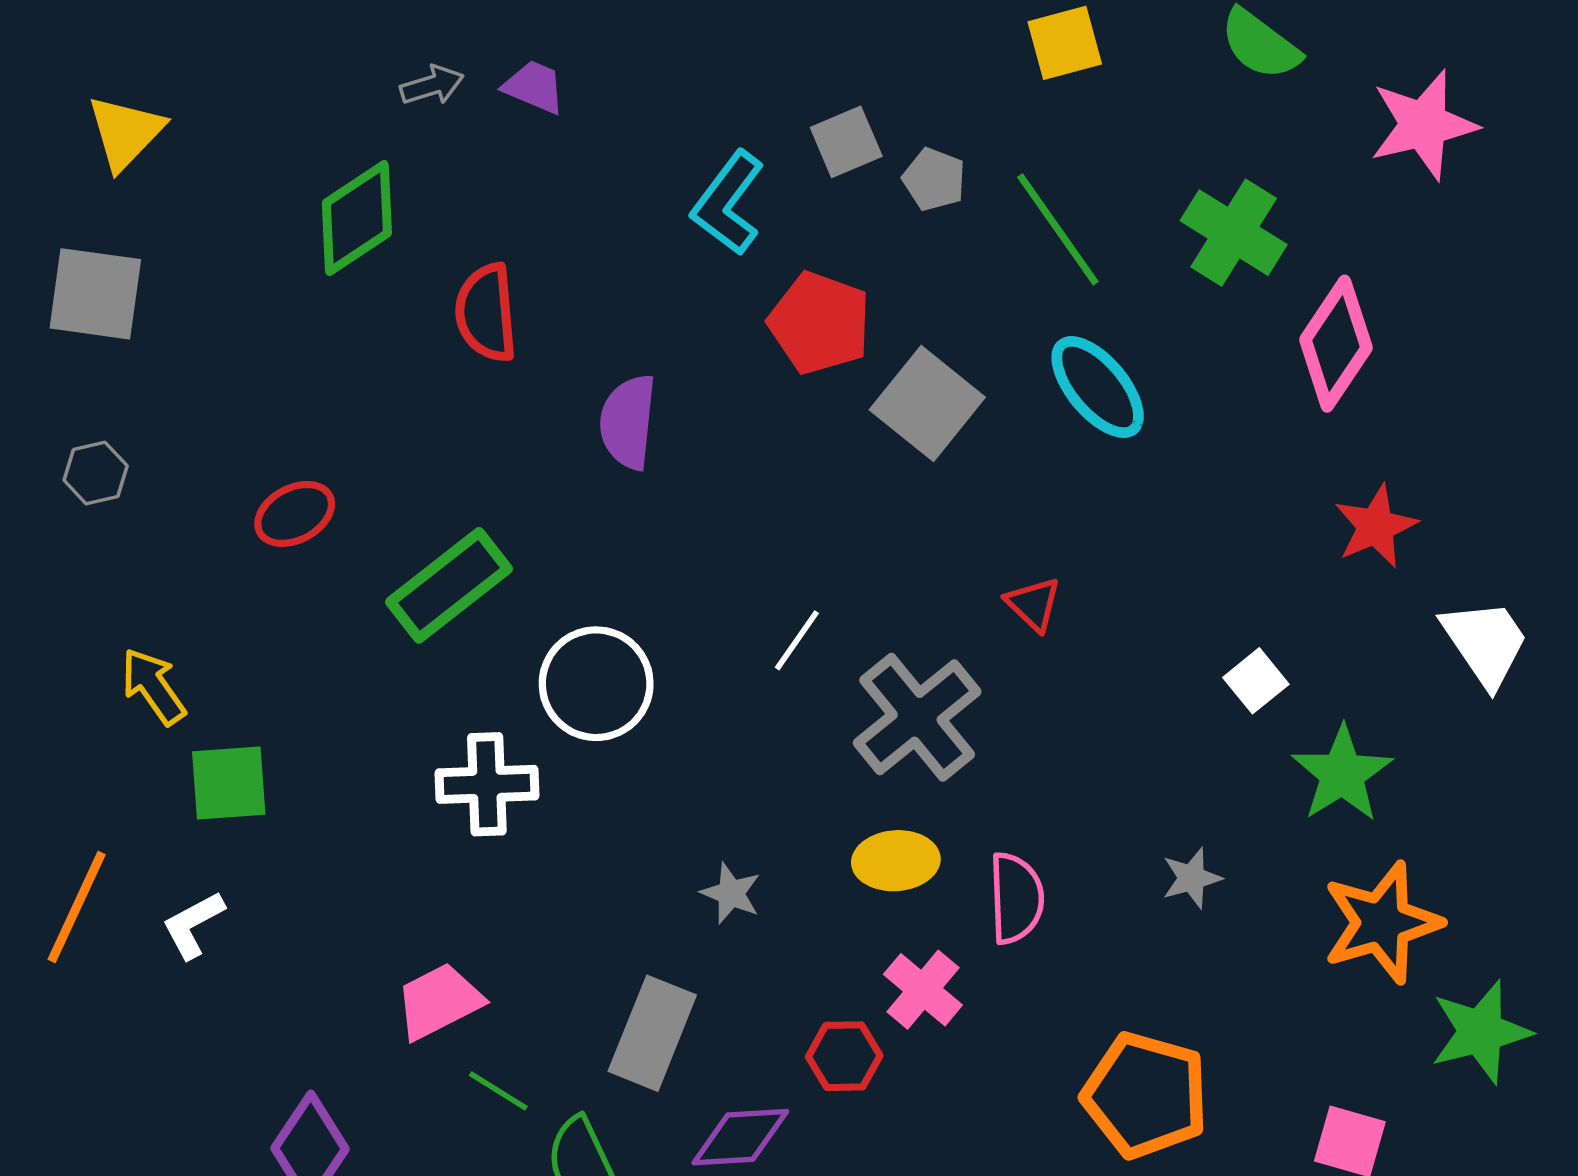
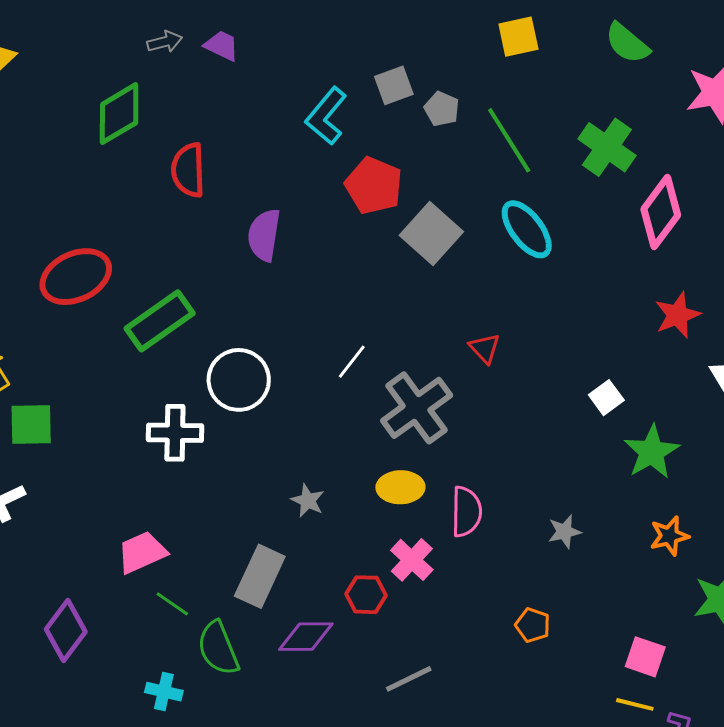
red ellipse: (295, 514) -> (76, 277), size x1.6
gray star: (1192, 878) -> (564, 532), moved
orange star: (1382, 923) -> (669, 536), size x0.6
orange pentagon: (1145, 1095) -> (533, 625), size x0.5

